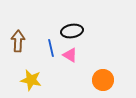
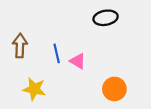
black ellipse: (72, 31) -> (106, 18), moved

